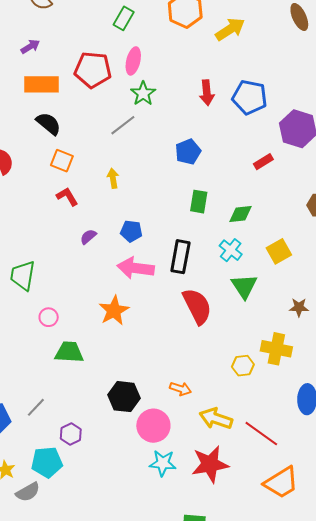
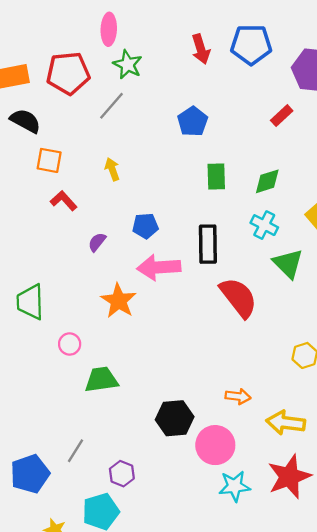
red pentagon: (93, 70) -> (68, 73), moved
orange star: (114, 311) -> (119, 301), moved

